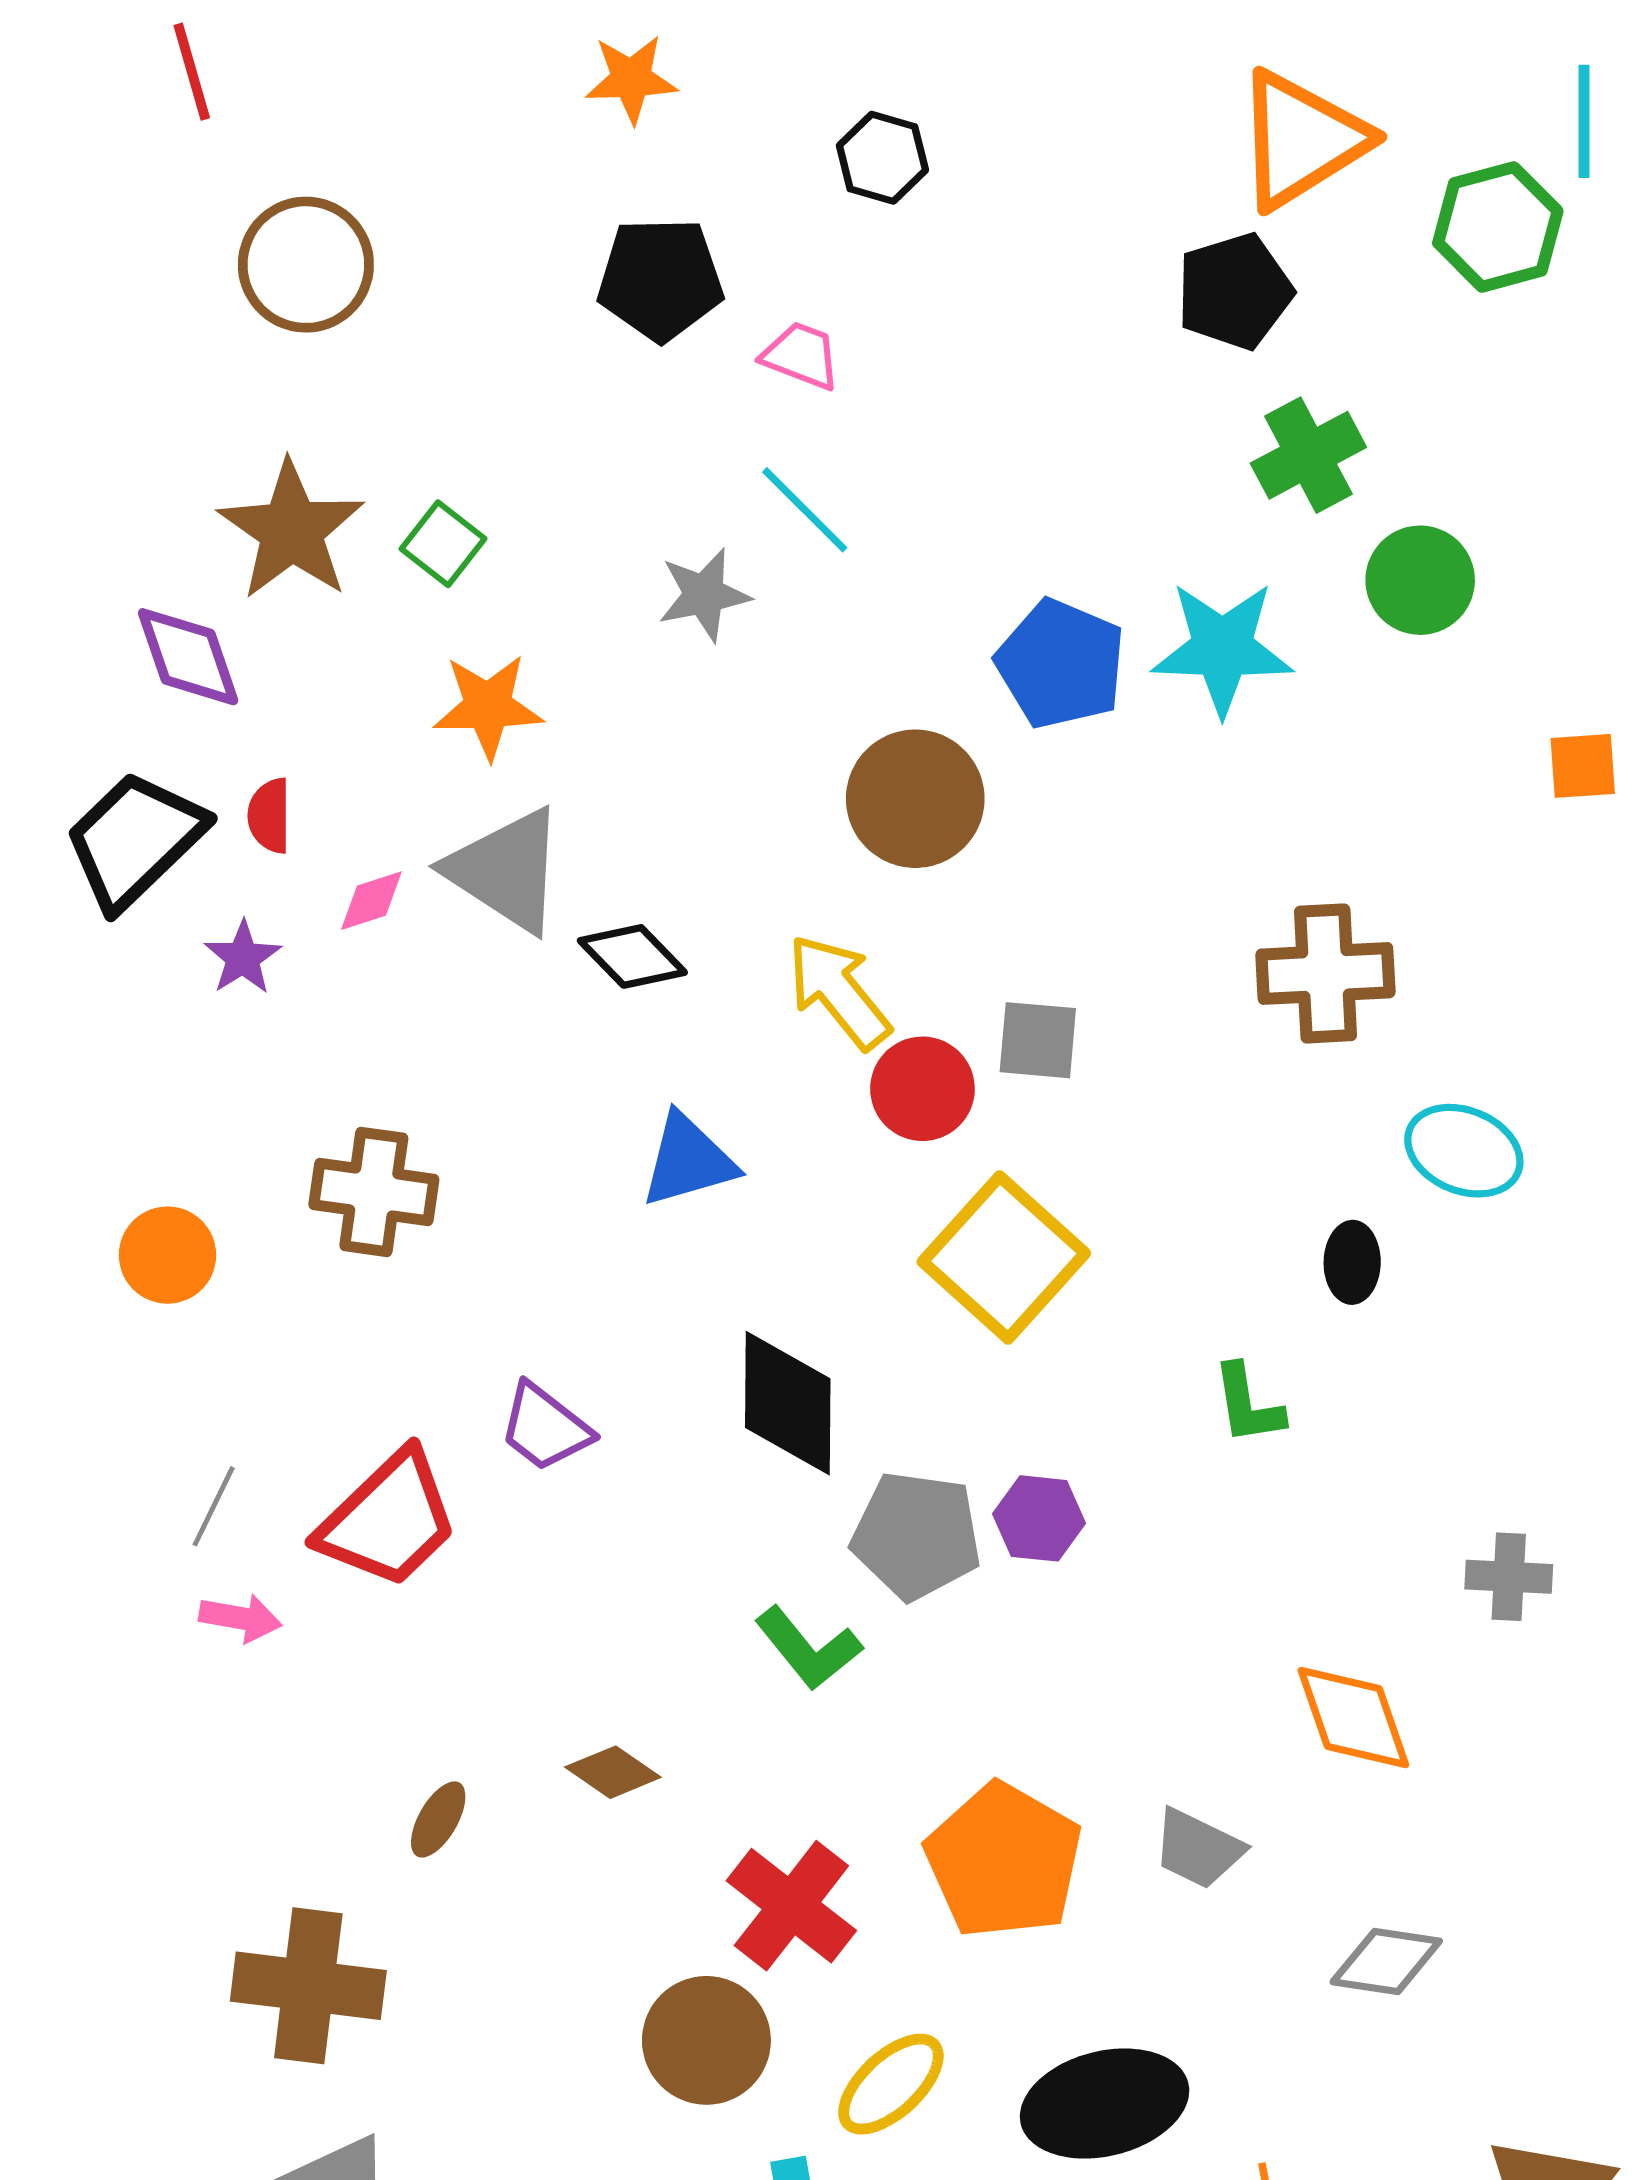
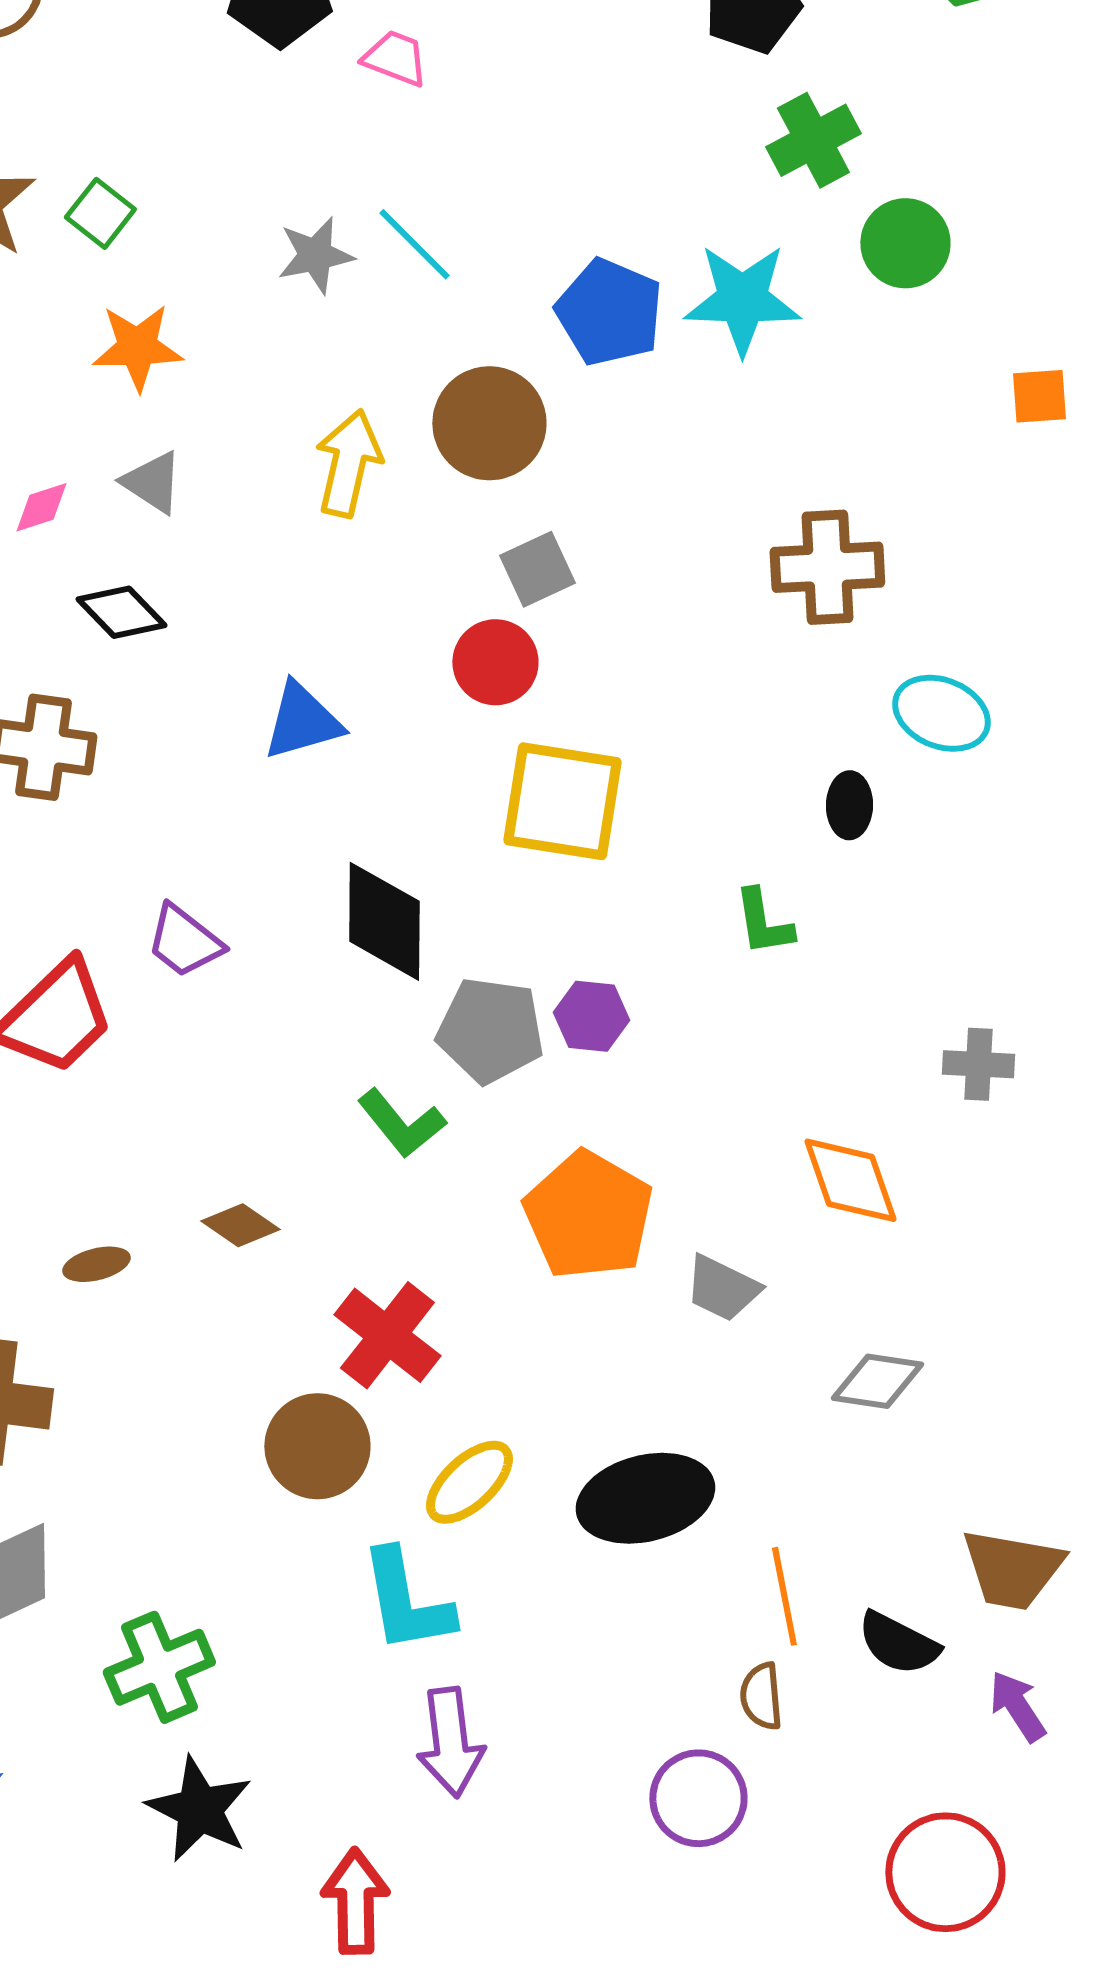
cyan line: (805, 510) -> (414, 244), moved
gray triangle: (506, 870) -> (152, 482), size x0.6
black diamond: (632, 956) -> (121, 612), moved
yellow arrow: (839, 992) -> (348, 463), moved, turned 52
gray square: (1038, 1040) -> (537, 569), moved, turned -30
yellow square: (1004, 1257) -> (562, 801), turned -33
brown ellipse: (438, 1819) -> (96, 1264), turned 46
orange pentagon: (1004, 1861) -> (588, 1215), moved

